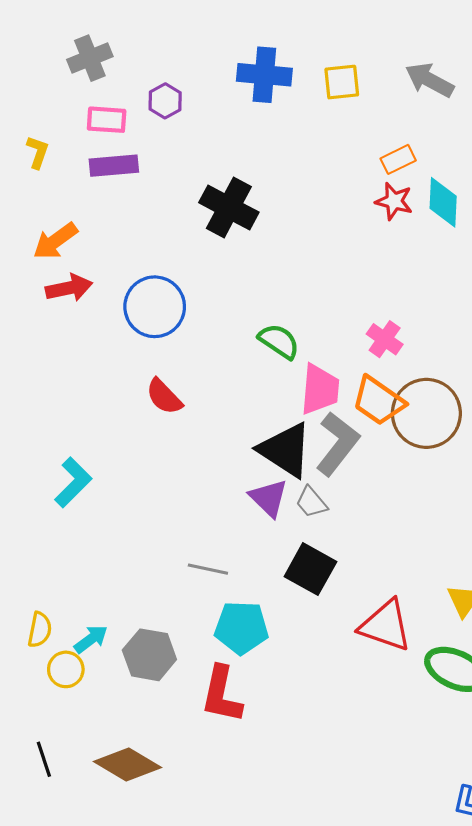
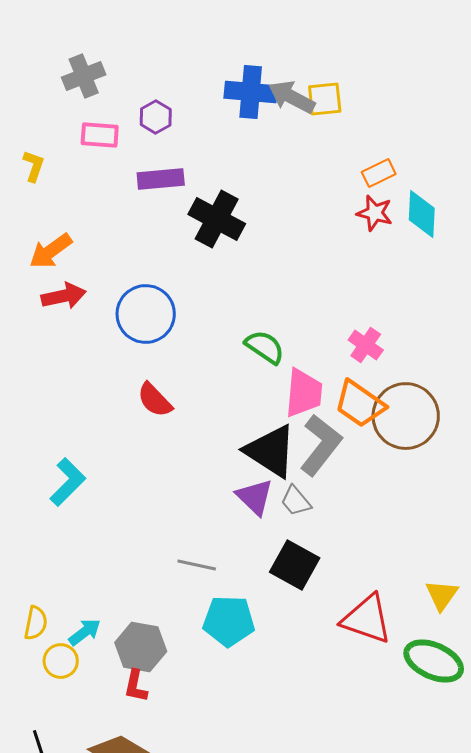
gray arrow: (430, 80) -> (292, 97), moved
purple rectangle: (114, 166) -> (161, 179), moved
red L-shape: (222, 694) -> (136, 686), moved, size x0.6

